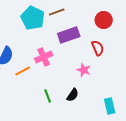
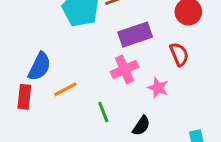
pink cross: (44, 57) -> (125, 69), moved
green line: (48, 96) -> (103, 112), moved

